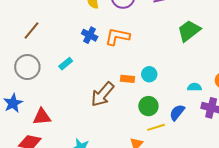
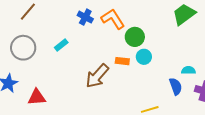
orange L-shape: (117, 37) -> (113, 19), turned 45
green circle: (148, 106) -> (135, 37), moved
blue semicircle: (177, 113) -> (176, 86), moved, turned 120

